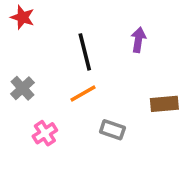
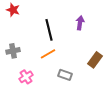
gray cross: (22, 88) -> (13, 51), turned 32
brown rectangle: (164, 104) -> (95, 60), turned -49

